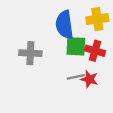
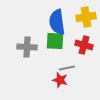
green square: (76, 46) -> (55, 41), moved
red star: (89, 79) -> (60, 80), moved

